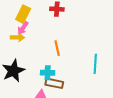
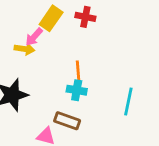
yellow rectangle: (23, 14) -> (51, 18), moved
cyan cross: (48, 73) -> (77, 90), moved

